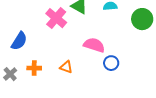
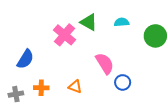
pink semicircle: (94, 45) -> (105, 63), turned 40
gray cross: (10, 74) -> (16, 94), turned 32

